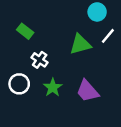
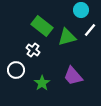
green rectangle: (25, 31) -> (42, 26), moved, size x1.5
green star: (53, 87) -> (42, 83), moved

